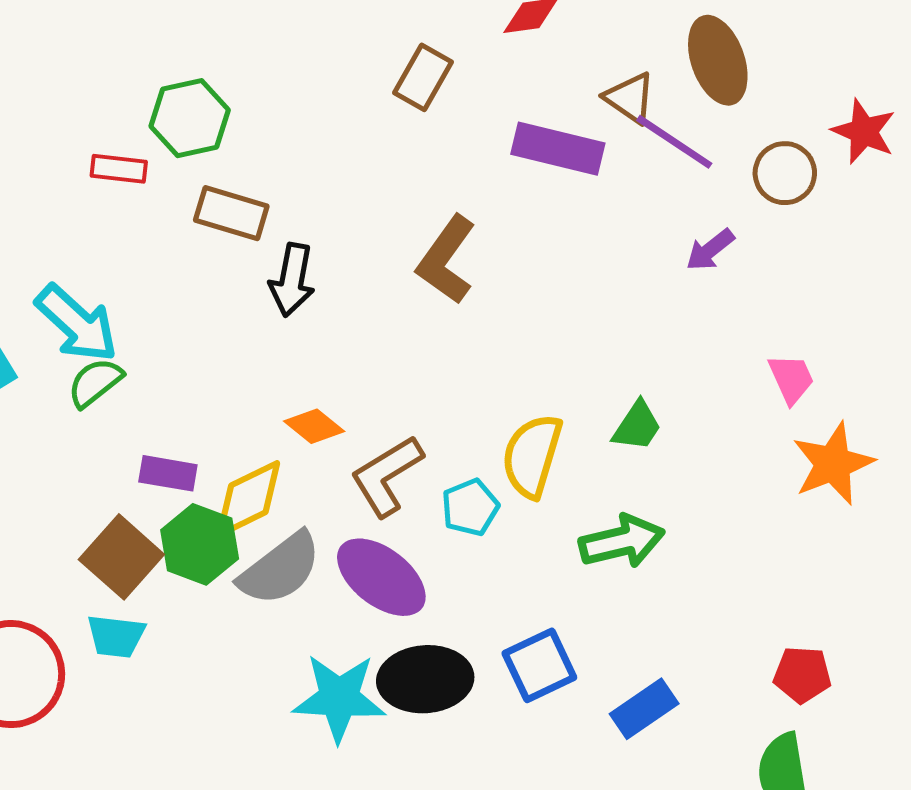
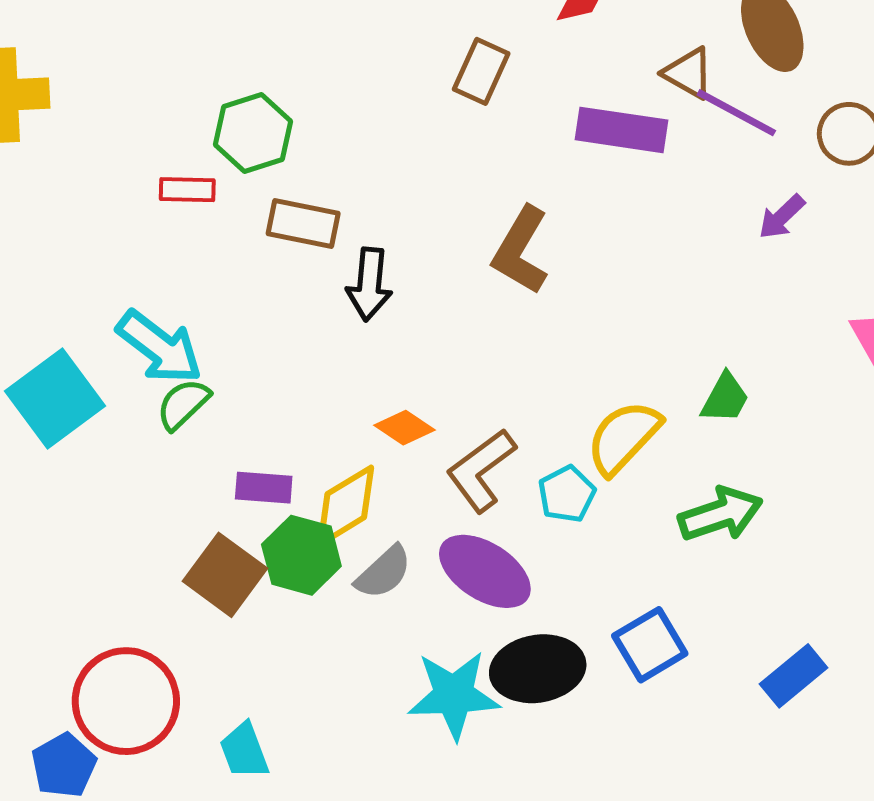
yellow semicircle: (532, 456) -> (623, 437), turned 32
gray semicircle: (280, 569) -> (384, 572), size x0.7
cyan trapezoid: (116, 636) -> (244, 751), moved, turned 68
blue rectangle: (644, 709) -> (794, 676), moved

